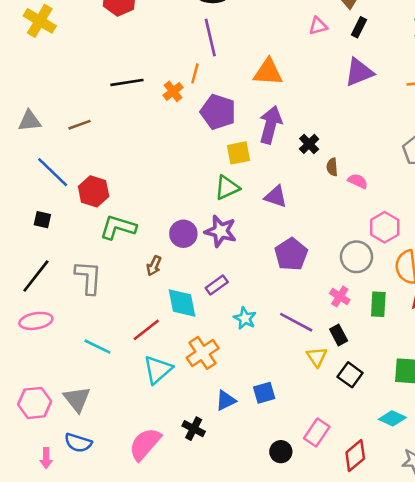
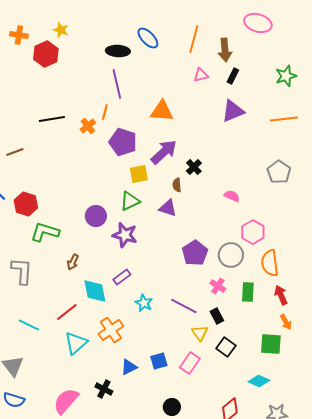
purple arrow: (271, 125) -> (164, 152), turned 32
brown semicircle: (332, 167) -> (177, 185), moved
purple circle: (183, 234) -> (96, 216), moved
purple pentagon: (291, 254) -> (195, 253), moved
pink rectangle: (317, 432) -> (190, 363), moved

